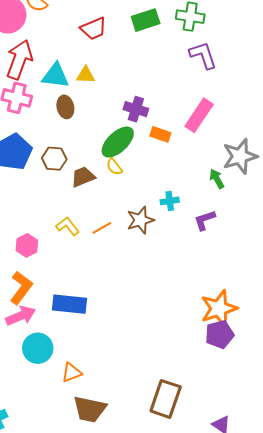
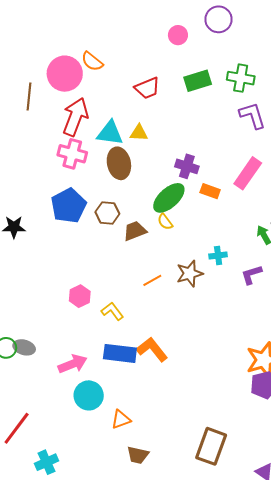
brown ellipse: (65, 107) -> (119, 163), size x1.4
yellow L-shape: (68, 226) -> (112, 311), moved
orange L-shape: (21, 288) -> (152, 349), moved, turned -76
brown trapezoid: (90, 409) -> (138, 455), size x0.7

